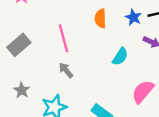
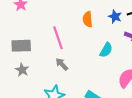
gray rectangle: (19, 45) -> (21, 46), turned 42
gray star: (22, 90) -> (22, 70), moved

